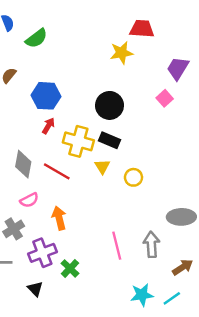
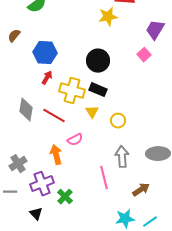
pink semicircle: (29, 200) -> (75, 140), moved
gray arrow: (151, 244) -> (122, 157), moved
brown arrow: (183, 267) -> (141, 190), moved

